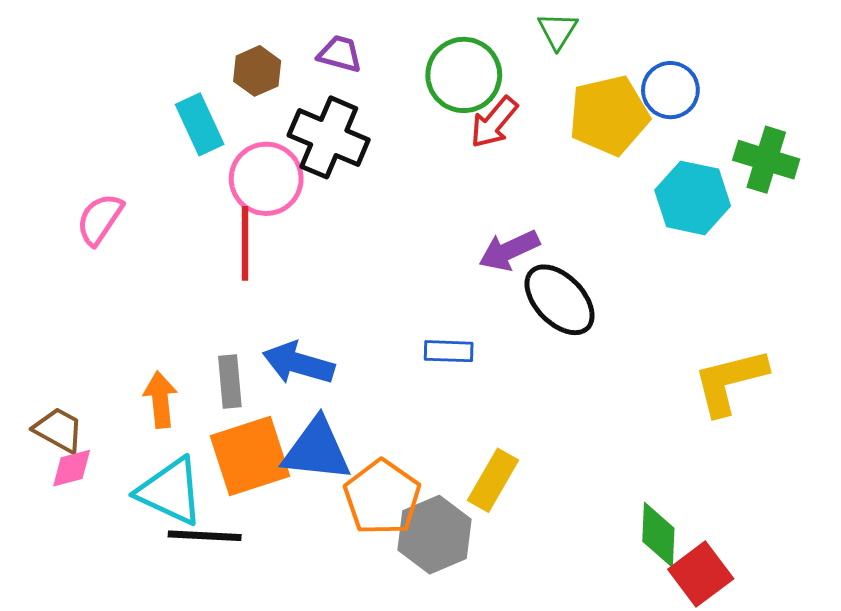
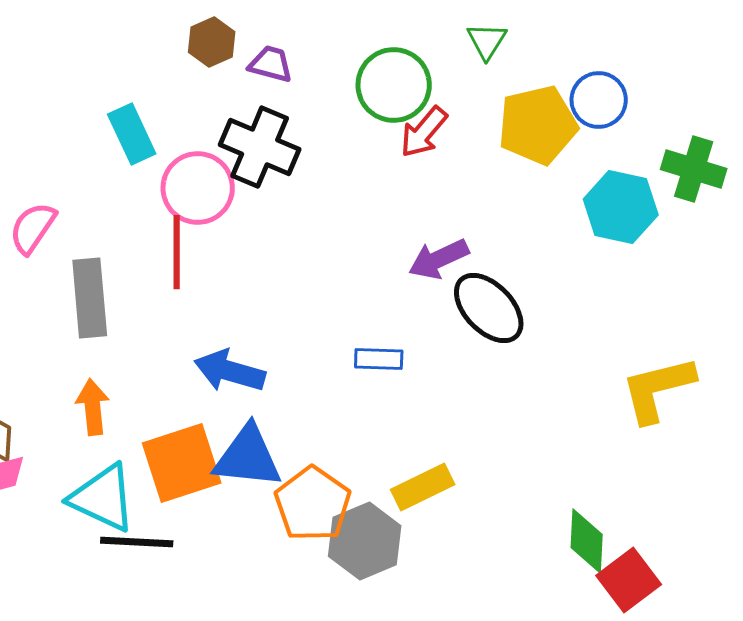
brown hexagon: (257, 71) -> (212, 42), moved
gray rectangle: (230, 381) -> (90, 298), moved, size x1.5
yellow rectangle: (493, 480) -> (423, 487), turned 34

